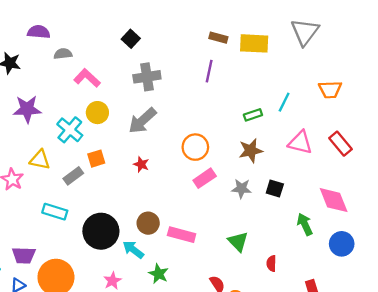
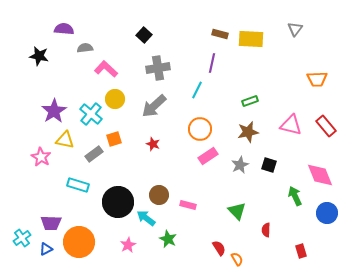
gray triangle: (305, 32) -> (295, 29), size x0.6
cyan line: (284, 102) -> (197, 90), moved
purple star: (27, 109) -> (54, 111), moved, turned -30
gray star: (241, 189) -> (240, 165), turned -30
pink rectangle: (182, 235) -> (188, 205), size x0.7

